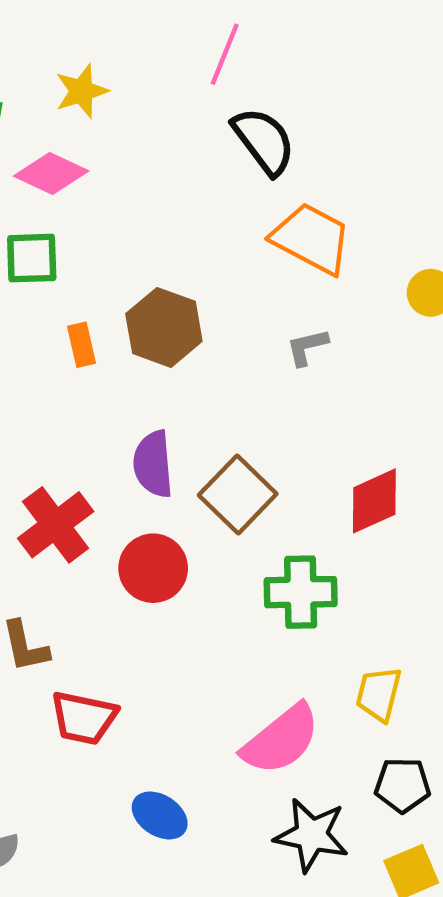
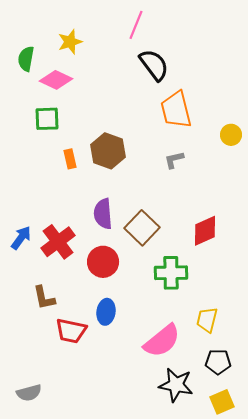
orange trapezoid: (311, 239) -> (176, 110), turned -132
blue ellipse: (160, 815) -> (106, 312), moved, turned 65

